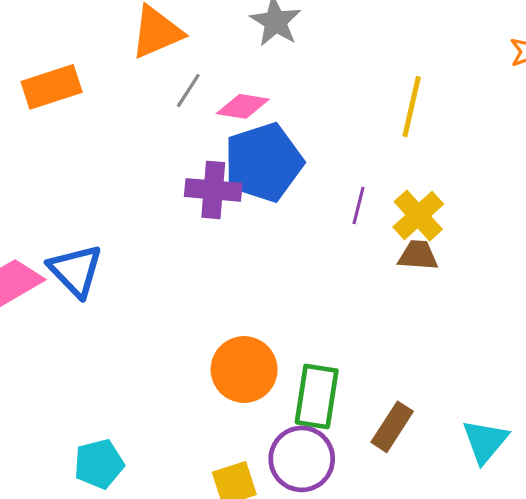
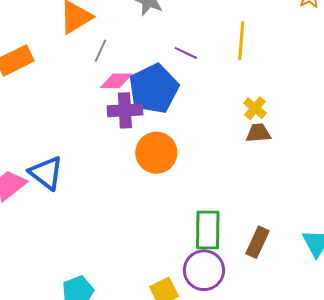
pink diamond: (243, 106) -> (116, 81), moved
purple line: (359, 206) -> (186, 53), moved, turned -70
yellow cross: (418, 215) -> (255, 108), size x0.7
orange circle: (244, 370) -> (156, 153), moved

